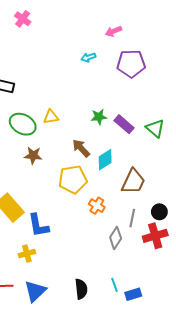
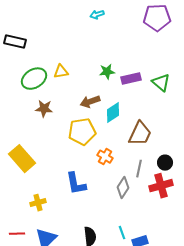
purple pentagon: (131, 64) -> (157, 18), moved
green ellipse: (23, 124) -> (34, 79), turned -60
purple rectangle: (124, 124) -> (131, 79), turned -54
brown arrow: (81, 148) -> (90, 102), turned -66
blue L-shape: (38, 225) -> (76, 184), moved

